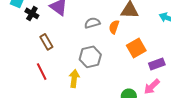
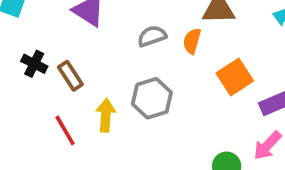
black cross: (32, 13) -> (34, 64), moved
yellow arrow: (74, 79) -> (106, 115), moved

